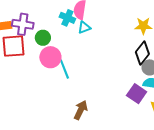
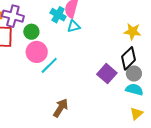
cyan line: (64, 69) -> (49, 65), turned 60
purple square: (137, 94) -> (107, 74), moved

